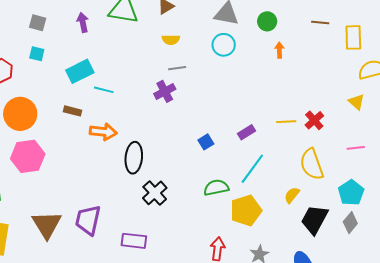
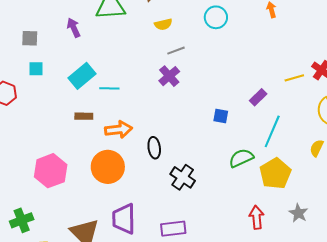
orange circle: (20, 114) -> (108, 167), moved
blue square: (206, 142) -> (221, 116), turned -35
black ellipse: (134, 158) -> (154, 148), size x0.7

